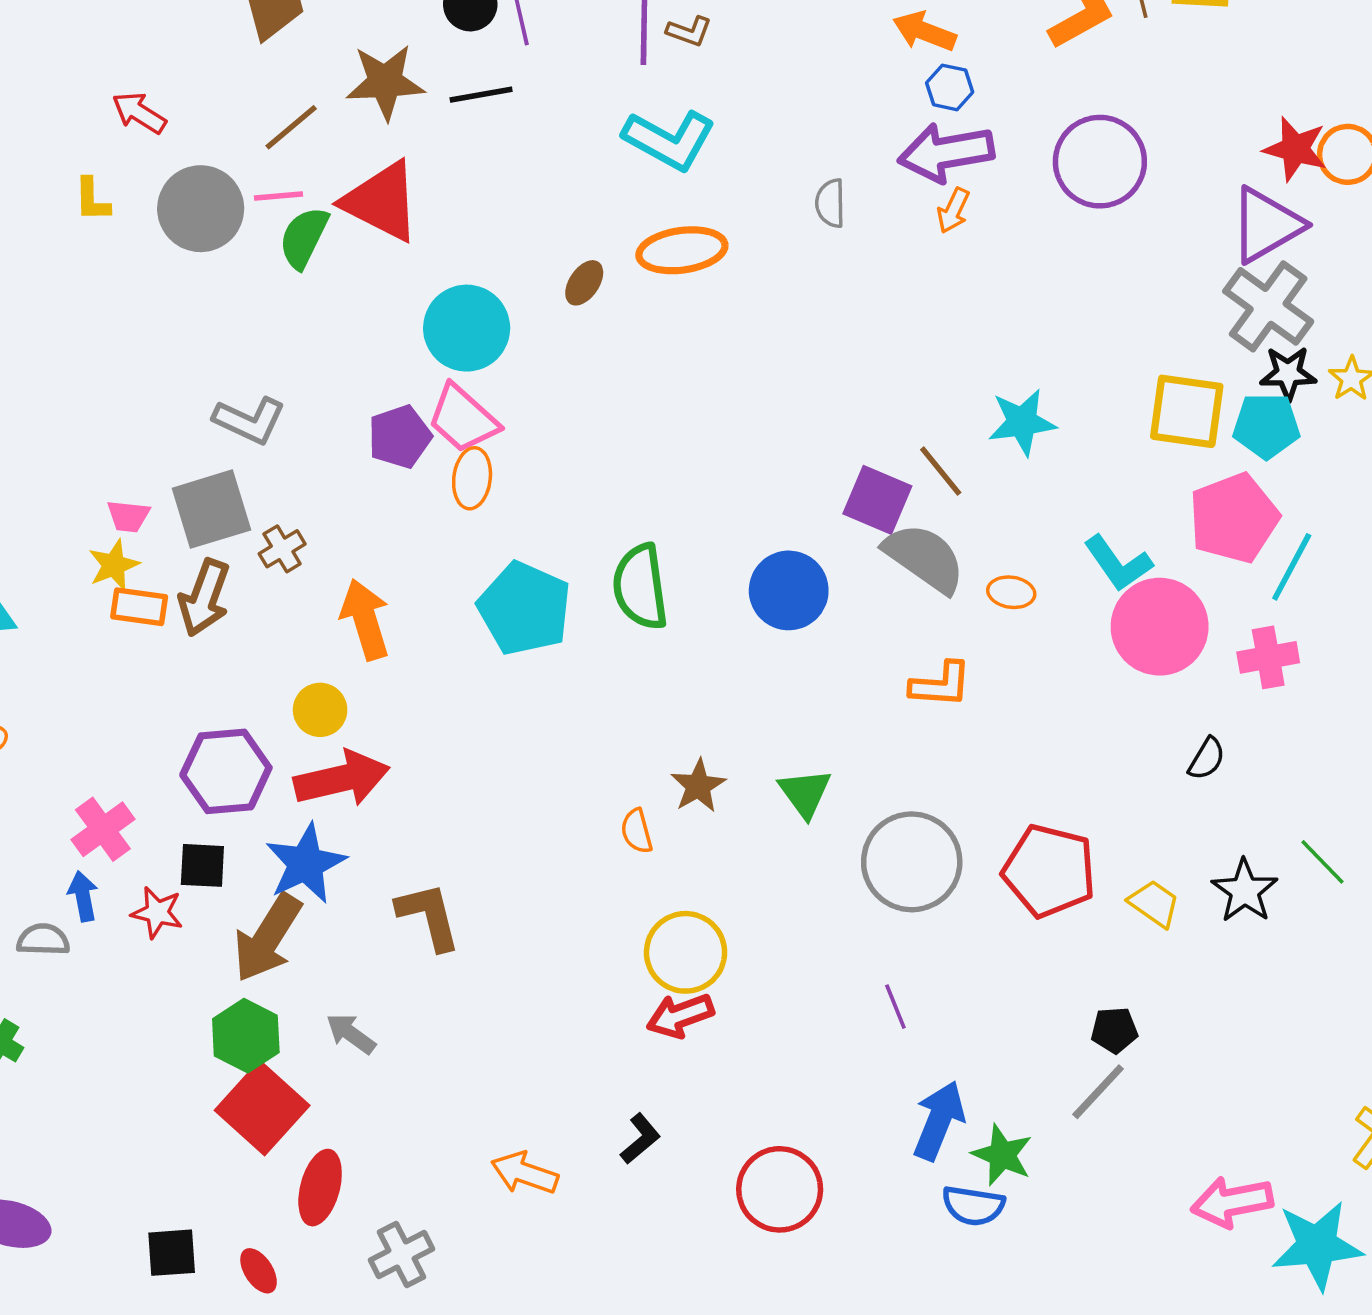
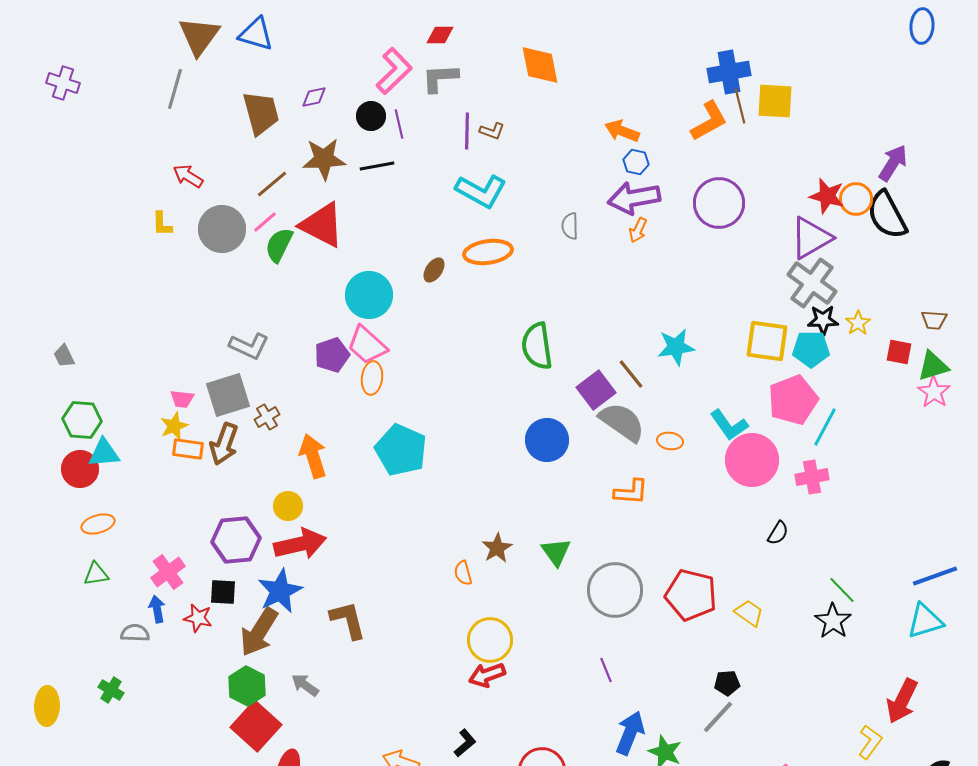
pink line: (278, 196) -> (265, 222), turned -36
purple square: (877, 500) -> (596, 390), turned 30
green semicircle: (640, 587) -> (537, 346), moved
black star: (1245, 891) -> (833, 621), moved

